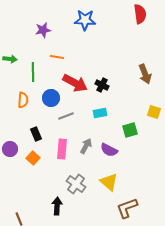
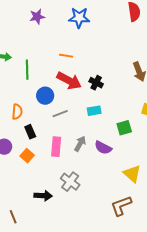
purple star: (43, 30) -> (37, 17), moved
orange line: (57, 57) -> (66, 56), moved
orange semicircle: (23, 100) -> (17, 112), moved
yellow triangle: (109, 182) -> (132, 174), moved
black arrow: (57, 206) -> (43, 196), moved, turned 90

